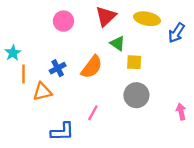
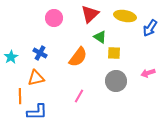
cyan star: (13, 53) -> (11, 57), moved
blue cross: (58, 68) -> (40, 53), moved, turned -32
orange line: (23, 74) -> (20, 96), moved
pink arrow: (181, 112) -> (148, 73), moved, turned -96
blue L-shape: (62, 132) -> (37, 112), moved

